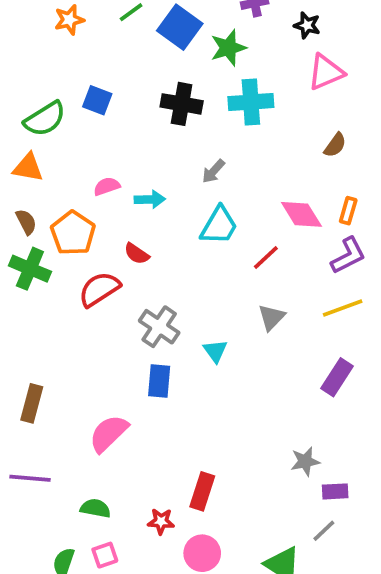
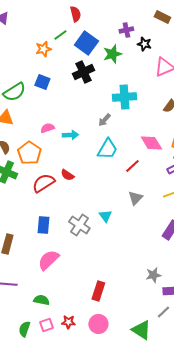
orange star: (69, 20) -> (43, 49), moved
black star: (307, 25) -> (144, 44), moved
cyan cross: (251, 102) -> (124, 97), moved
black cross: (182, 104) -> (83, 72), moved, turned -35
red semicircle: (137, 254) -> (67, 175), moved
gray cross: (159, 327) -> (79, 225), moved
blue rectangle: (159, 381) -> (43, 225), moved
red star: (161, 521) -> (68, 322), moved

